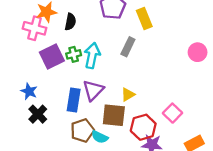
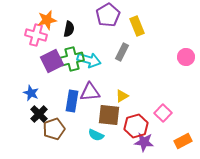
green cross: (74, 54) -> (72, 59), size x1.6
cyan arrow: (92, 55) -> (89, 60), turned 95
purple triangle: (93, 90) -> (90, 92), turned 40
brown pentagon: (82, 130) -> (54, 129), moved

